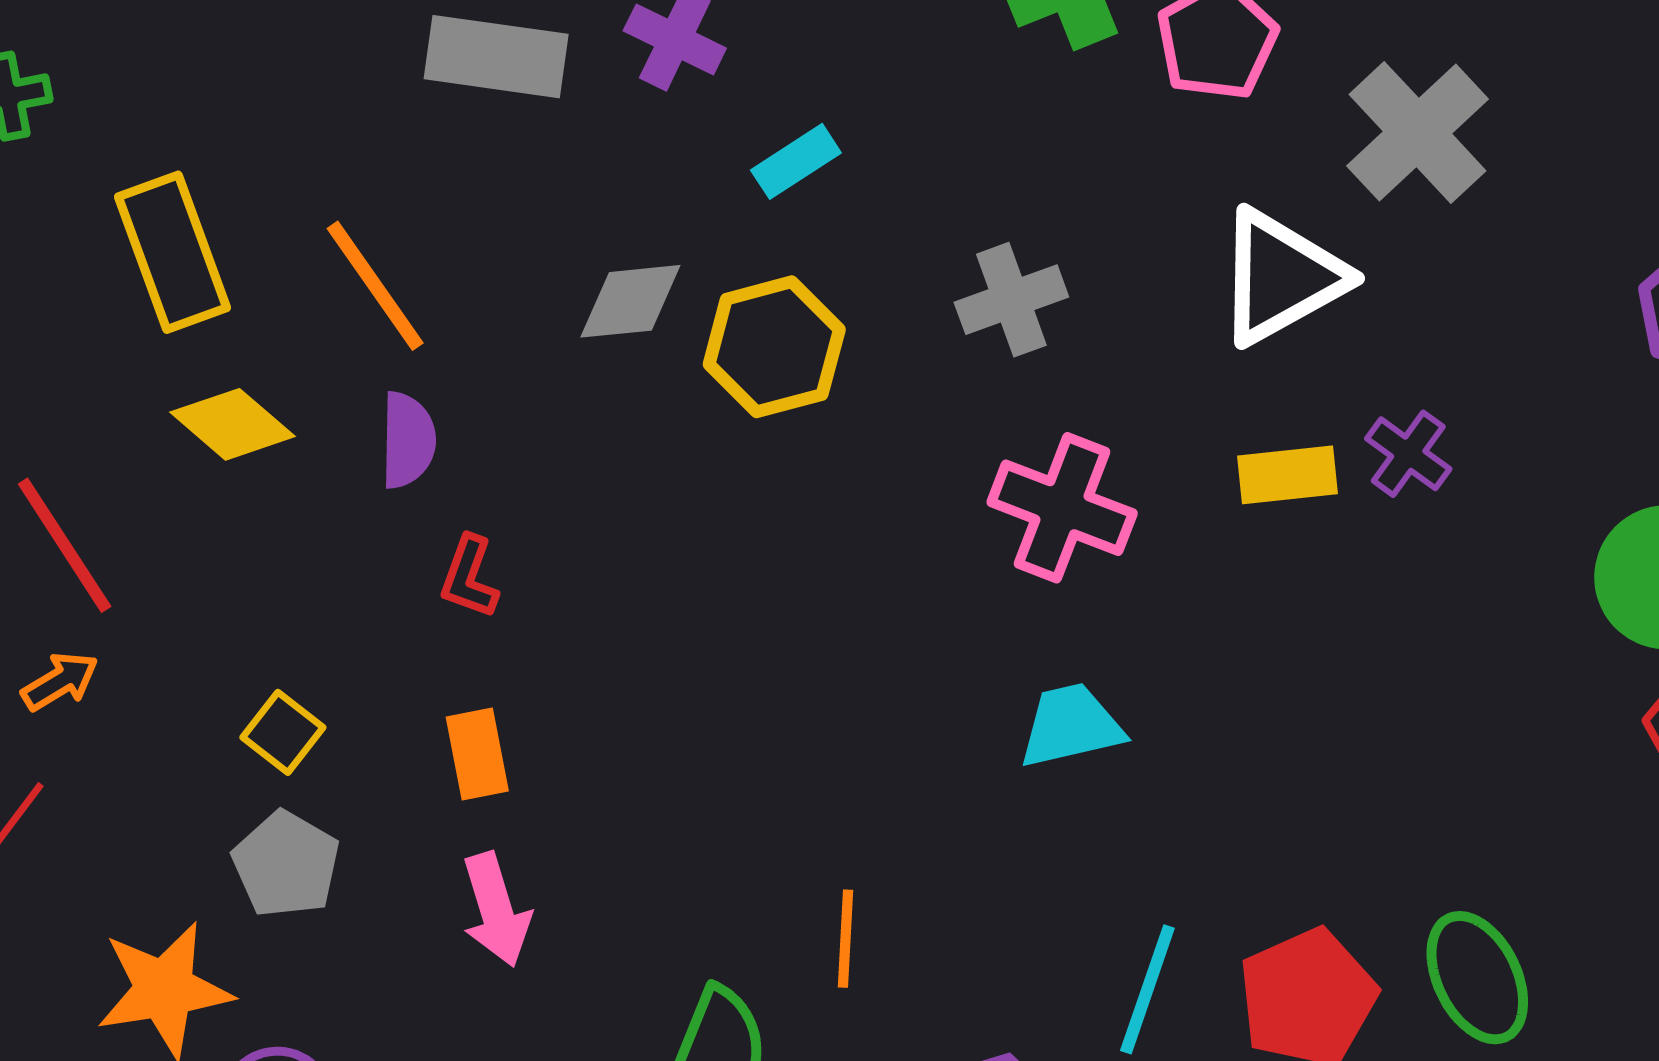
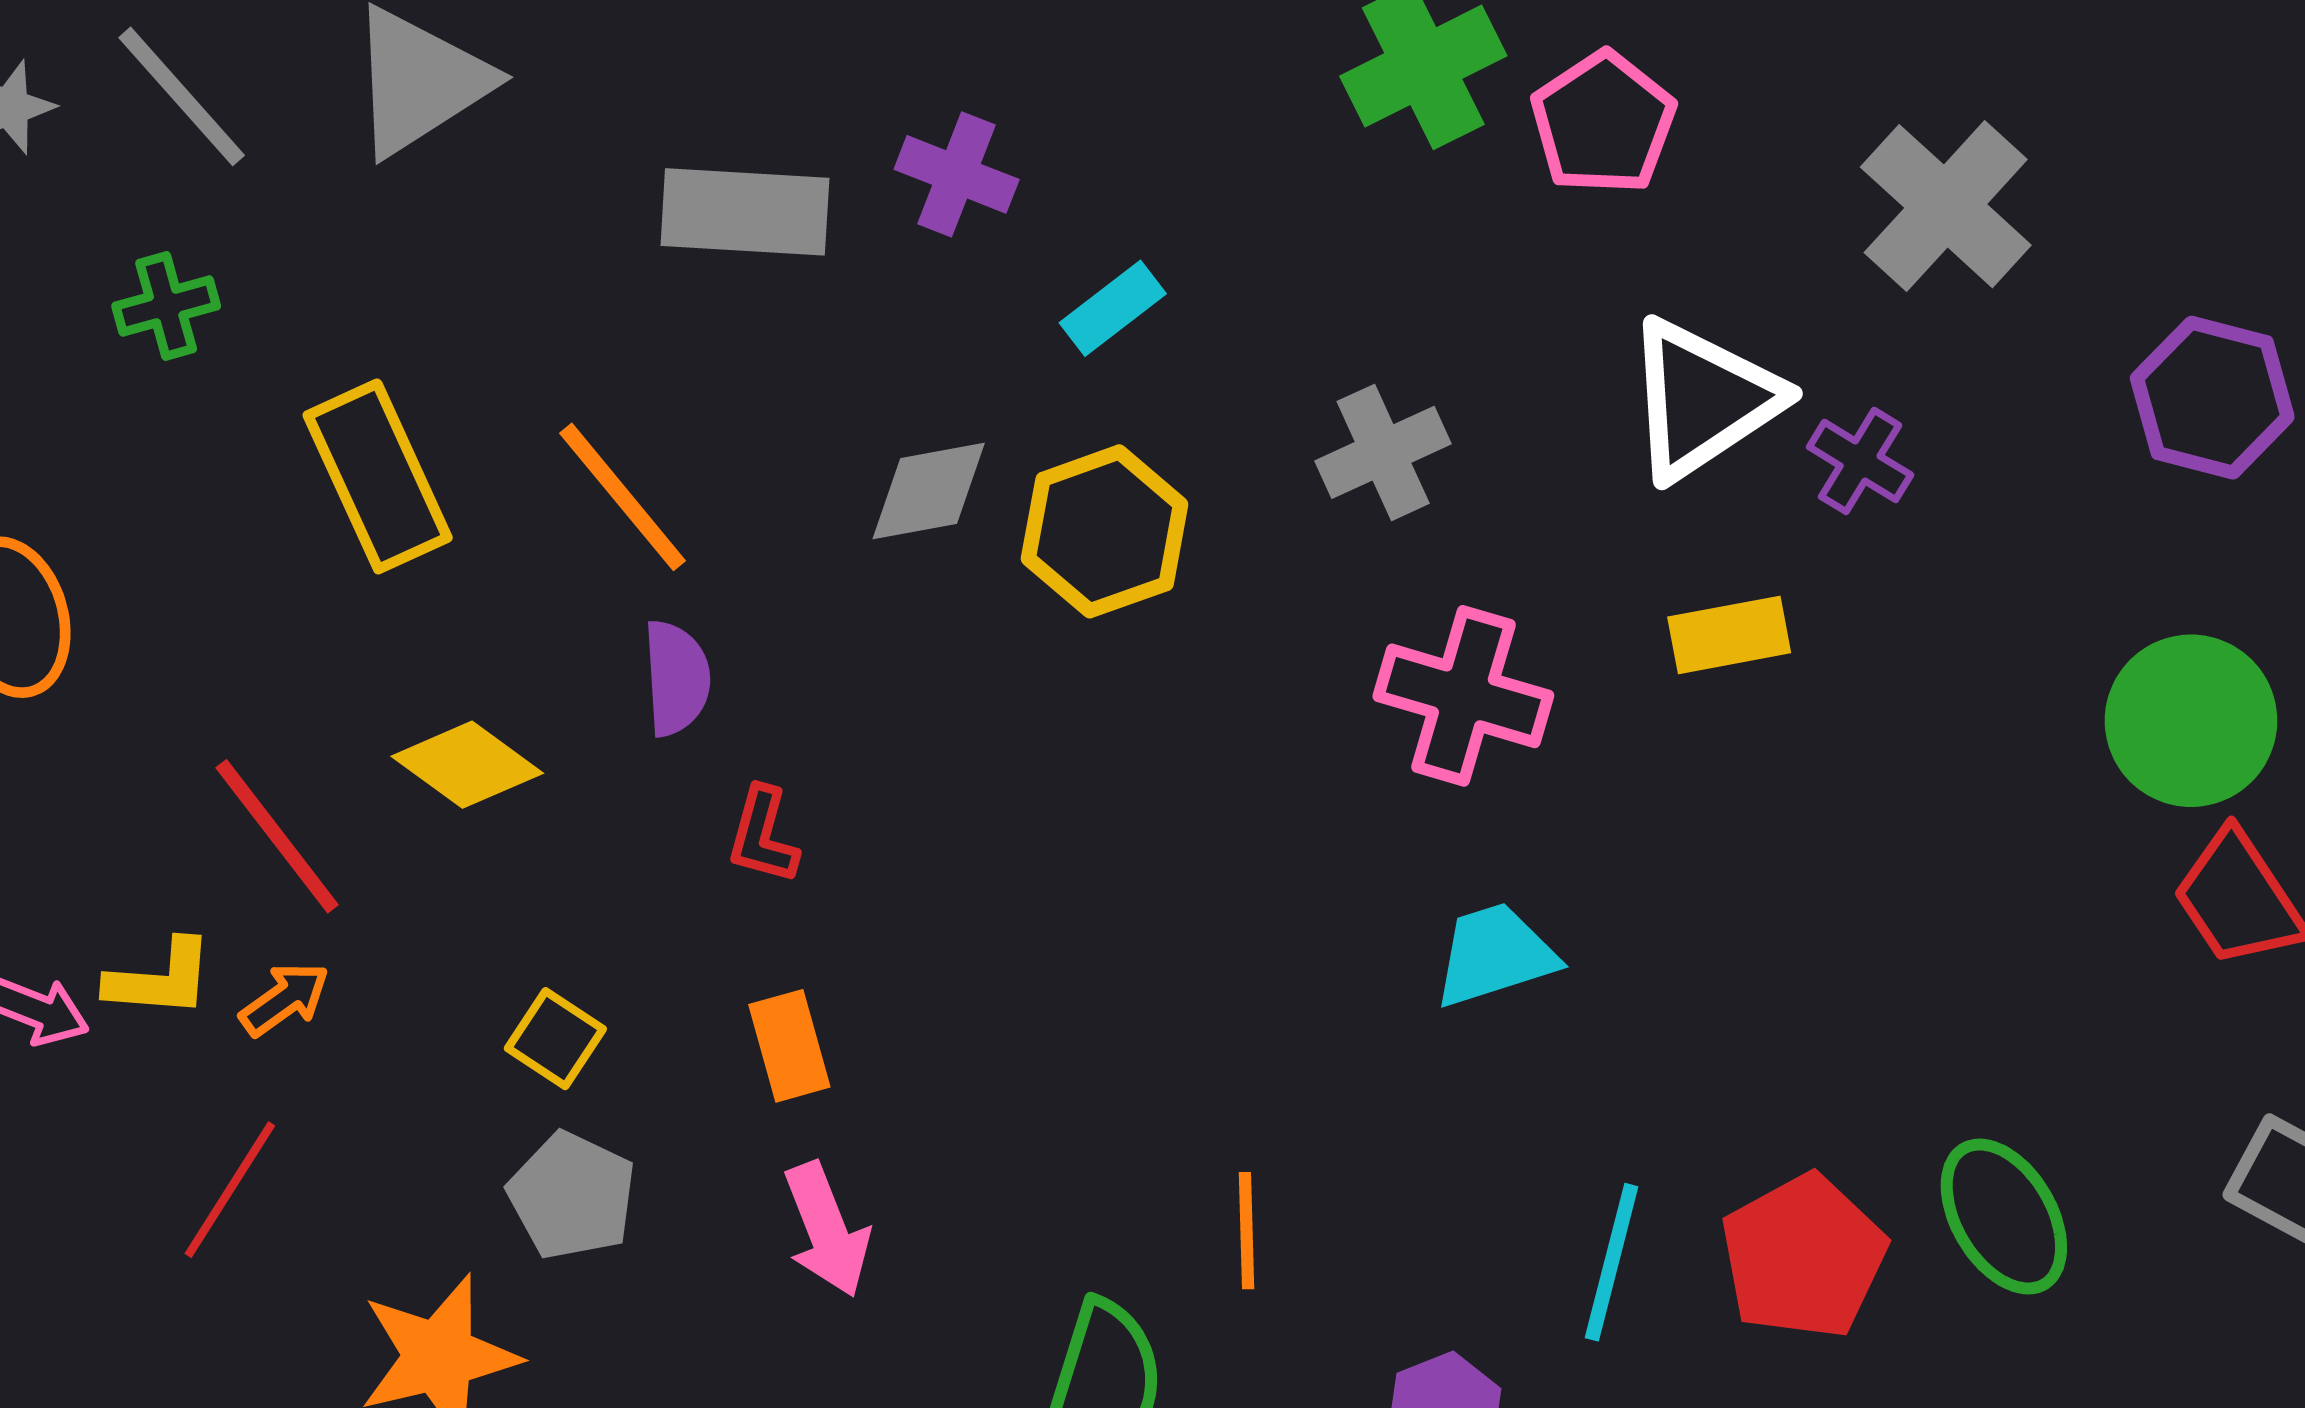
gray cross: (1418, 133) -> (1946, 206), moved
yellow diamond: (232, 424) -> (467, 765), moved
purple cross: (1408, 454) -> (1860, 461), moved

